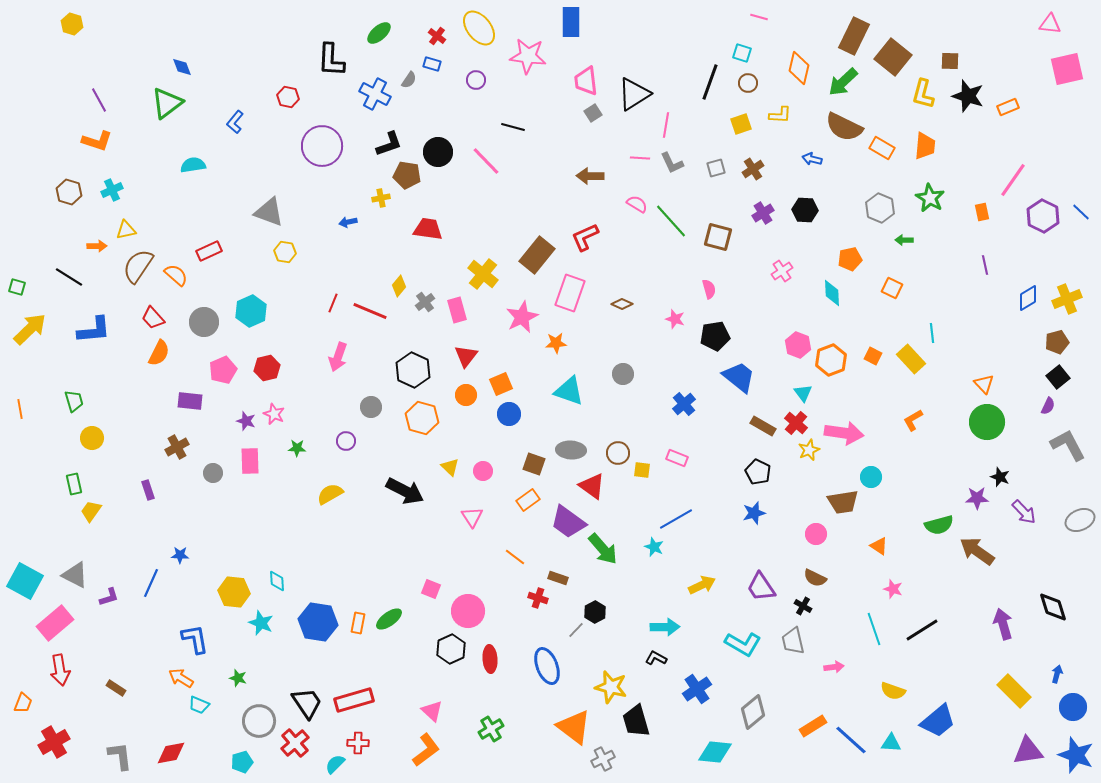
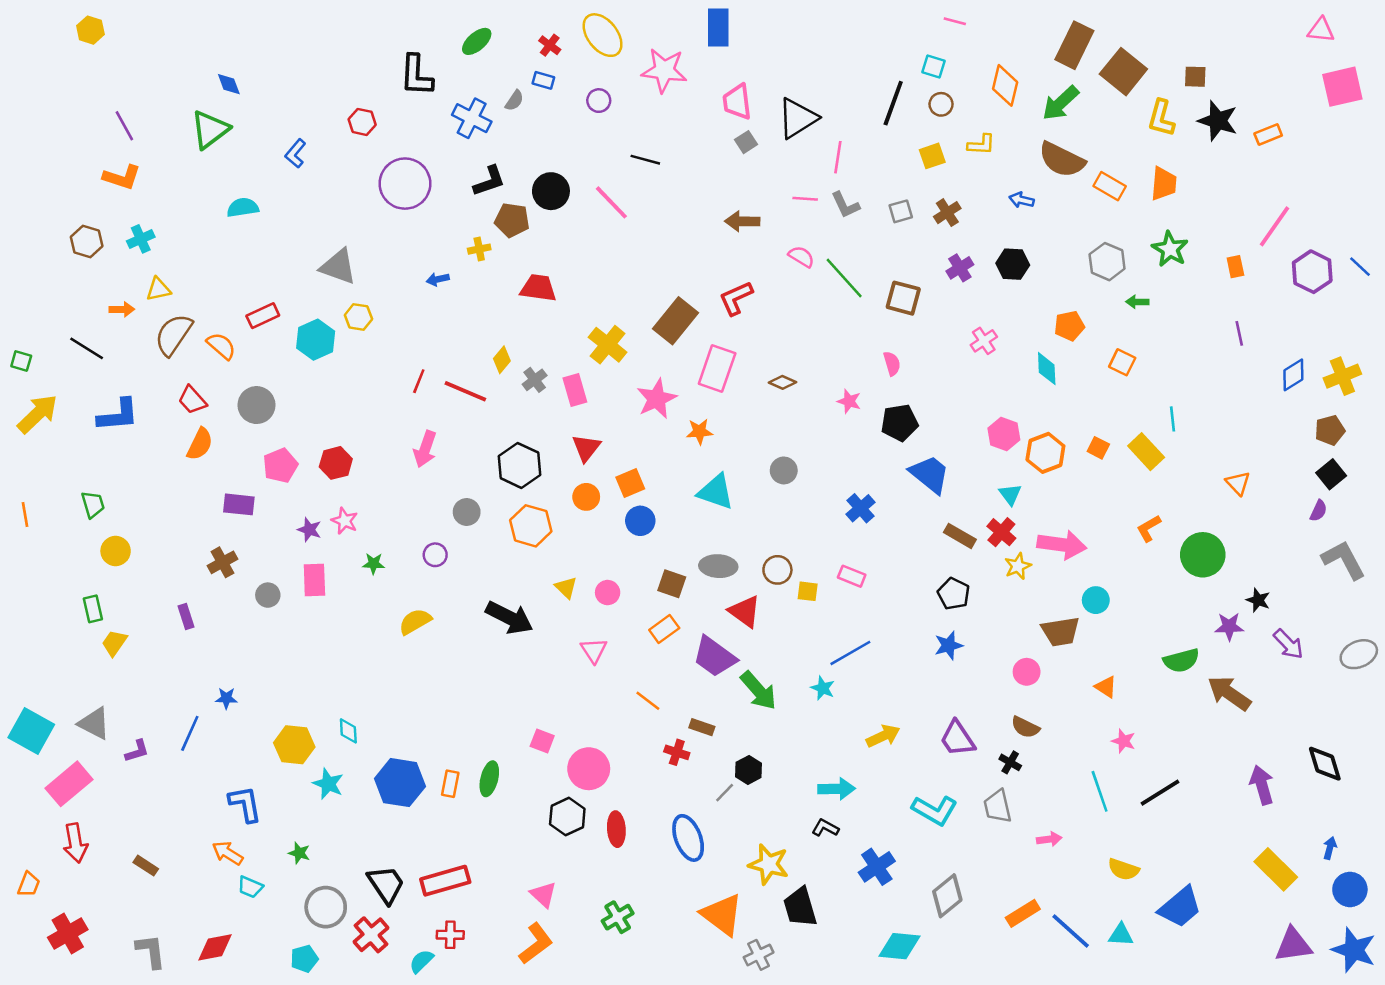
cyan hexagon: (251, 311) -> (316, 340), moved
green circle: (987, 422) -> (1203, 555), moved
green ellipse: (389, 619) -> (489, 779), turned -40

